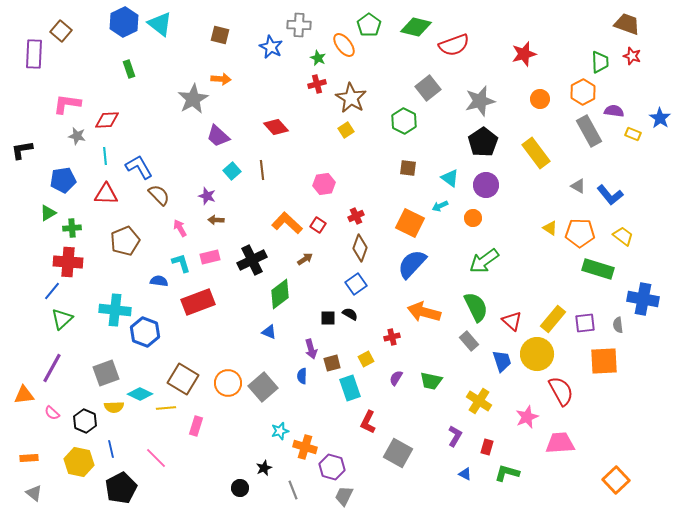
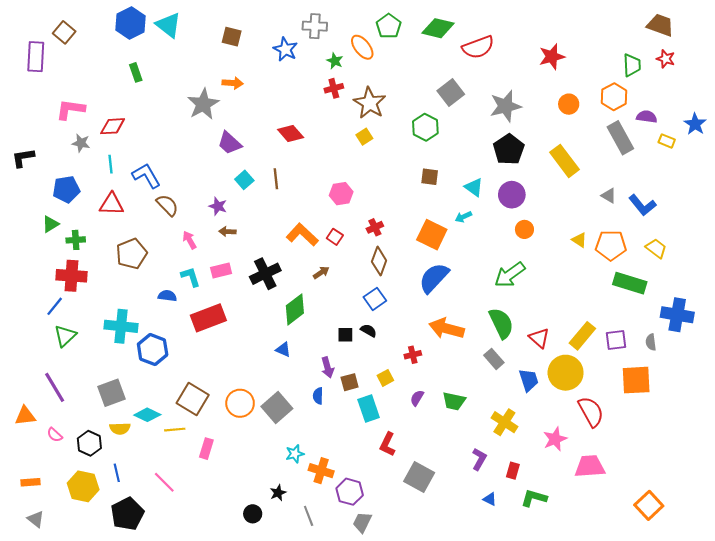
orange circle: (473, 218) -> (524, 229), moved
purple line: (52, 368) -> (55, 387), turned -60

